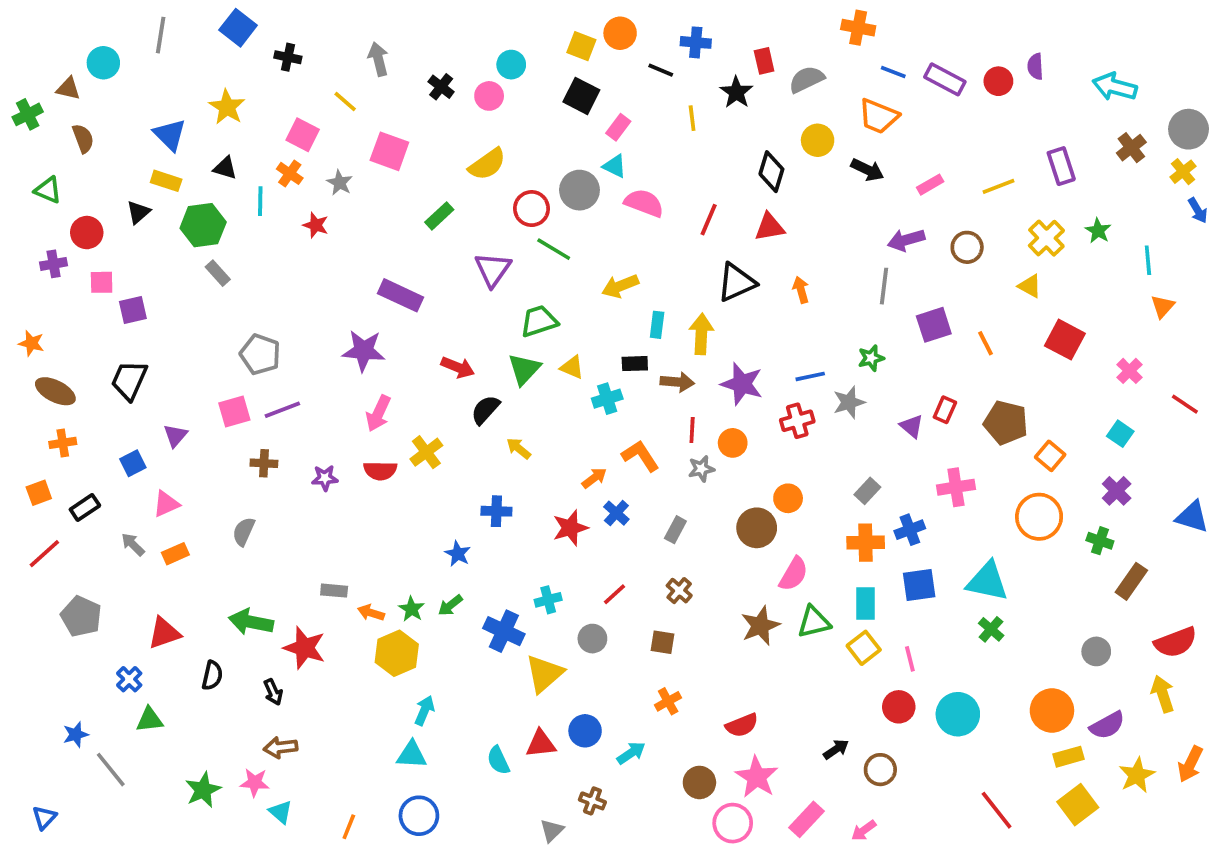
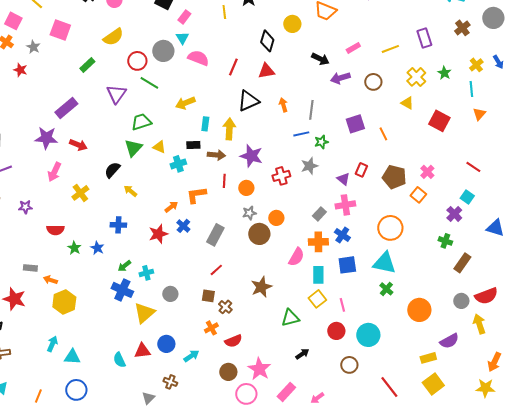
cyan triangle: (615, 166) -> (182, 38), turned 32
black arrow: (867, 170) -> (320, 59), moved
yellow cross: (1183, 172) -> (476, 65), moved
gray line: (884, 286) -> (311, 110), moved
purple rectangle: (400, 295) -> (66, 108), turned -65
red square: (1065, 340) -> (439, 121), moved
red arrow: (458, 367) -> (78, 145), moved
pink cross: (1129, 371) -> (427, 172), moved
blue line: (810, 376) -> (301, 134), moved
red line: (1185, 404) -> (473, 167), moved
cyan square: (1120, 434) -> (467, 197), moved
orange L-shape: (640, 456) -> (196, 195), turned -65
gray star: (701, 469) -> (249, 213), moved
red semicircle: (380, 471) -> (55, 230), moved
pink cross: (956, 487) -> (345, 205), moved
orange circle: (1039, 517) -> (390, 228), moved
gray rectangle: (675, 530) -> (215, 235), size x1.5
blue cross: (910, 530) -> (342, 235), turned -35
pink semicircle: (794, 574) -> (296, 257), moved
brown cross: (679, 591) -> (225, 307), moved
red line: (615, 594) -> (216, 270), moved
green arrow: (450, 605) -> (124, 266), moved
green star: (412, 609) -> (74, 248), moved
green triangle: (814, 622) -> (290, 318), moved
gray circle: (1096, 651) -> (461, 301), moved
cyan arrow: (424, 711) -> (52, 344), moved
orange circle: (1052, 711) -> (419, 310), moved
red semicircle: (742, 725) -> (233, 341), moved
brown circle: (880, 770) -> (349, 365), moved
yellow star: (1137, 775) -> (485, 388), moved, turned 30

